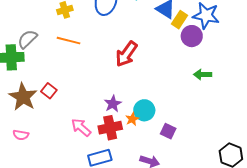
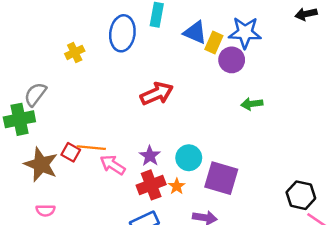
orange line: (68, 41) -> (91, 148), moved
red arrow: (126, 54) -> (157, 94), turned -140
orange star: (132, 119) -> (177, 186), moved
pink arrow: (81, 127) -> (113, 165), moved
purple square: (168, 131) -> (221, 178), size x1.8

